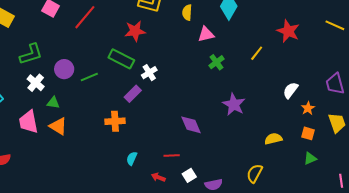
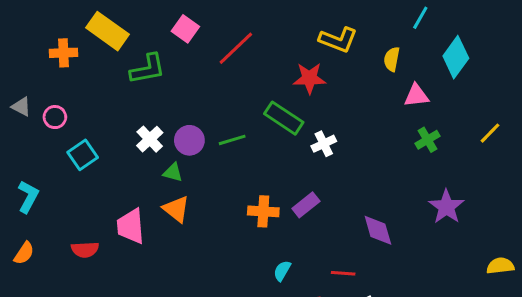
green L-shape: (31, 54) -> (148, 69), moved
purple circle: (64, 69) -> (189, 140), moved
purple rectangle: (133, 94) -> (306, 205), moved
pink trapezoid: (28, 122) -> (131, 226), moved

